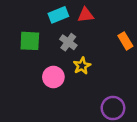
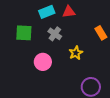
yellow star: (82, 66) -> (76, 53), moved

